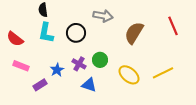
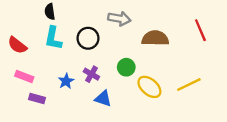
brown semicircle: (134, 33) -> (155, 38), turned 60
green circle: (100, 60) -> (126, 67), moved
purple rectangle: (40, 85) -> (37, 99), moved, turned 48

